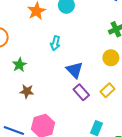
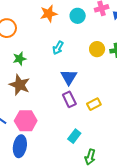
yellow circle: (111, 58) -> (97, 49), moved
brown star: (27, 91) -> (20, 85), size x1.5

